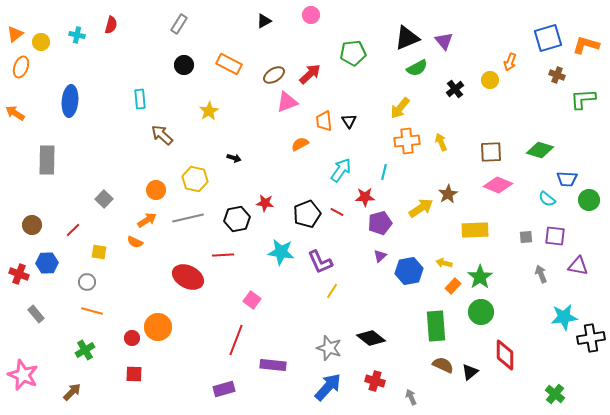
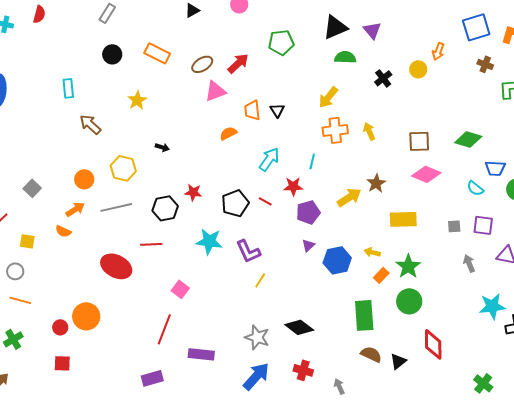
green semicircle: (417, 68) -> (345, 57), turned -150

